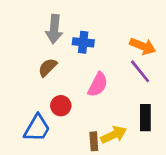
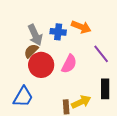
gray arrow: (54, 29) -> (35, 35), moved, turned -30
orange arrow: (143, 46) -> (81, 27), moved
red circle: (61, 106) -> (41, 65), moved, size x1.6

